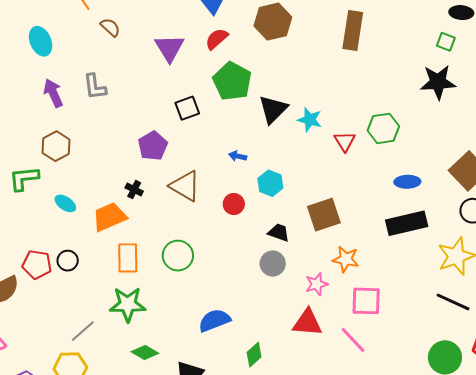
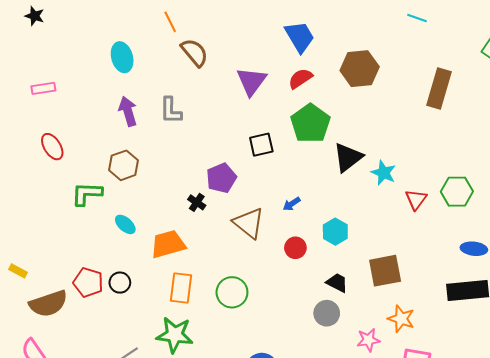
brown semicircle: (110, 27) -> (194, 52), size x1.4
blue arrow: (238, 156) -> (292, 204), moved, turned -54
black cross: (134, 190) -> (197, 202), moved

